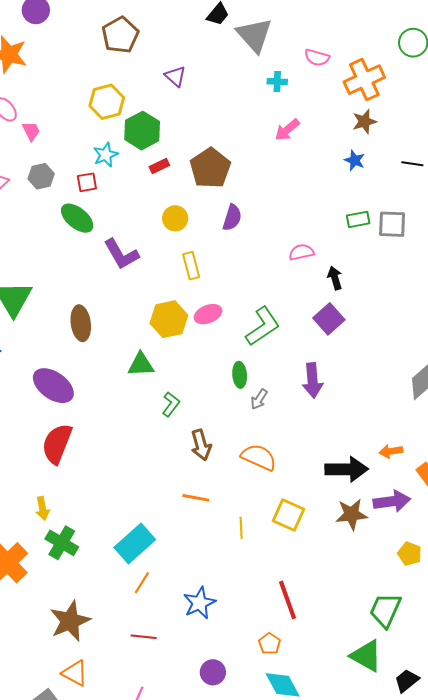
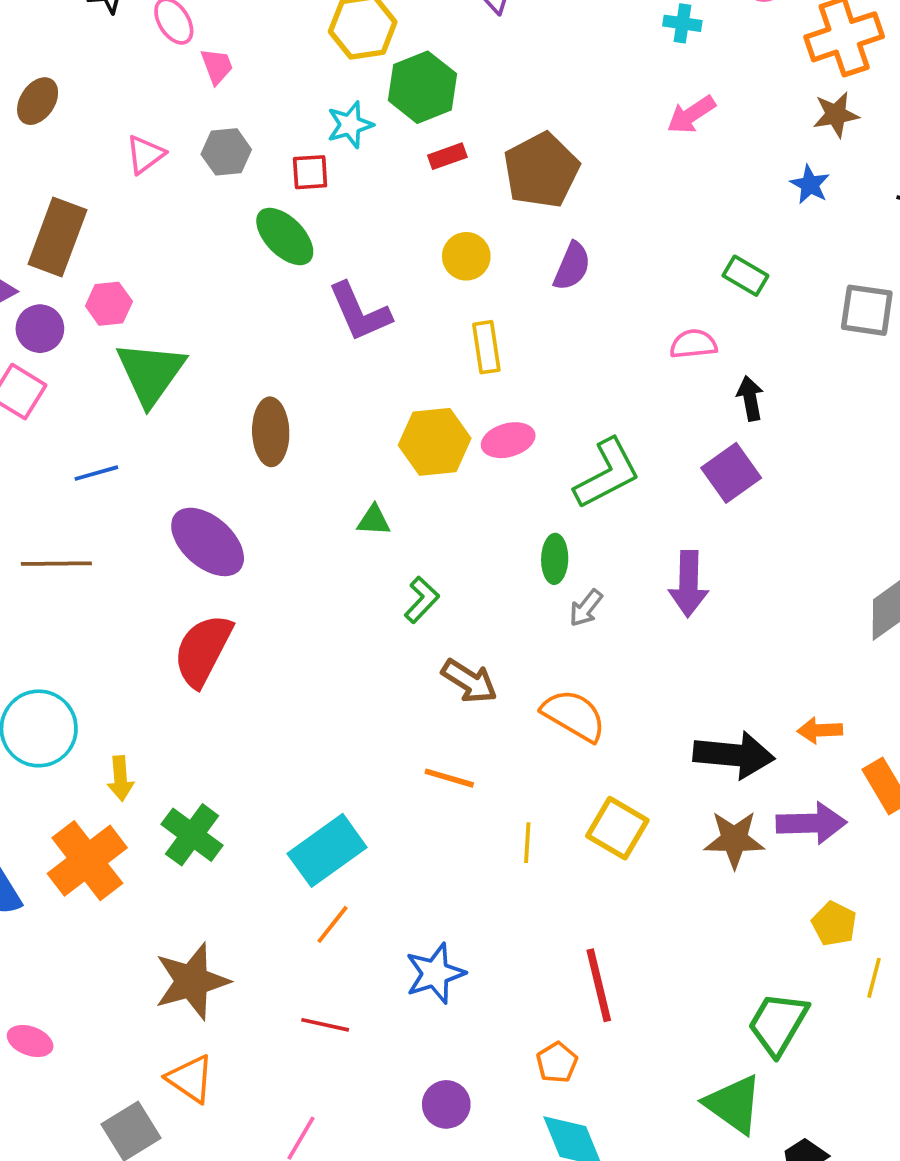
green rectangle: (358, 219) -> (745, 276), moved, turned 35
green triangle: (141, 365) -> (374, 520), size x0.7
brown arrow: (201, 445) -> (469, 681), turned -48
yellow arrow: (43, 508) -> (120, 779), moved

